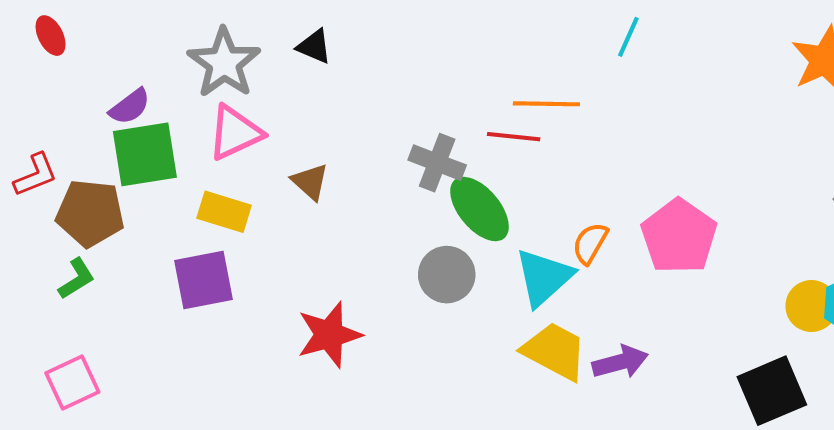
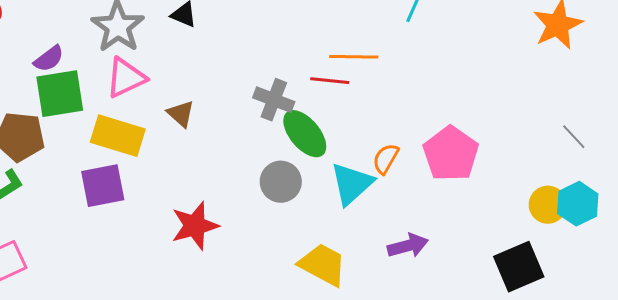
yellow rectangle: (224, 212) -> (118, 136), size x1.4
yellow trapezoid: (555, 351) -> (323, 265), moved

